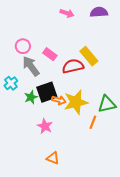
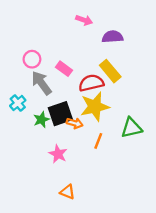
purple semicircle: (99, 12) -> (113, 37), moved
yellow star: (76, 102) -> (95, 107), moved
orange line: (93, 122) -> (98, 141), moved

